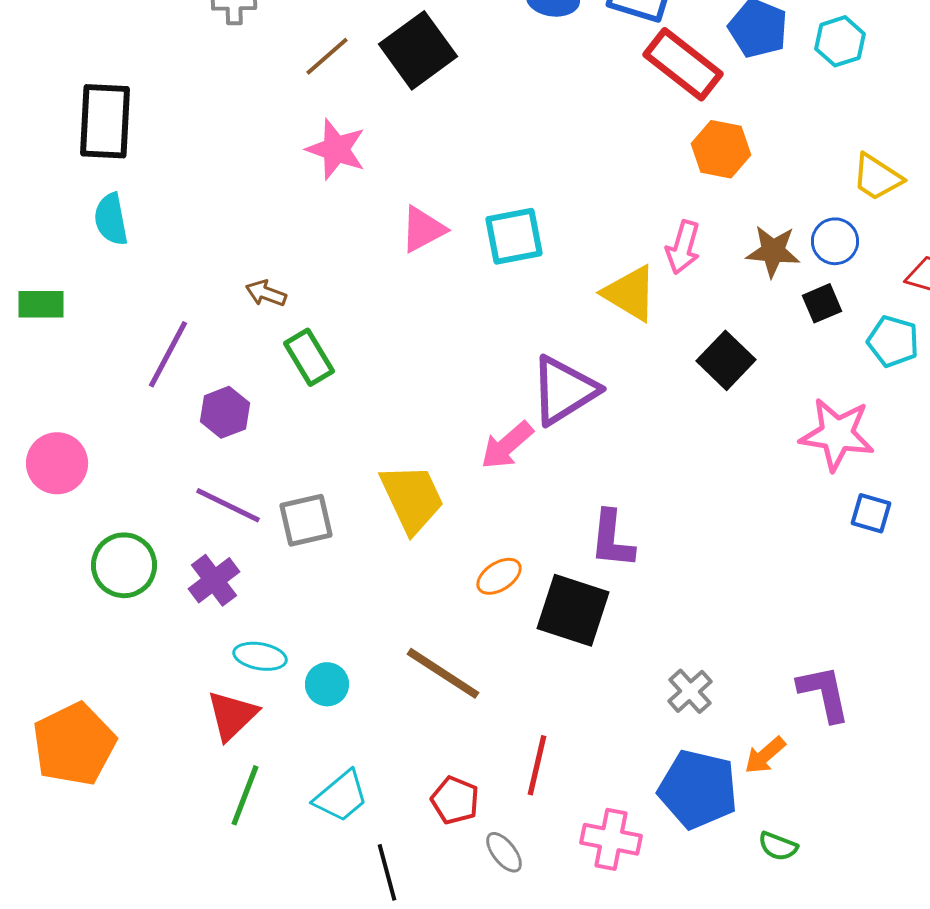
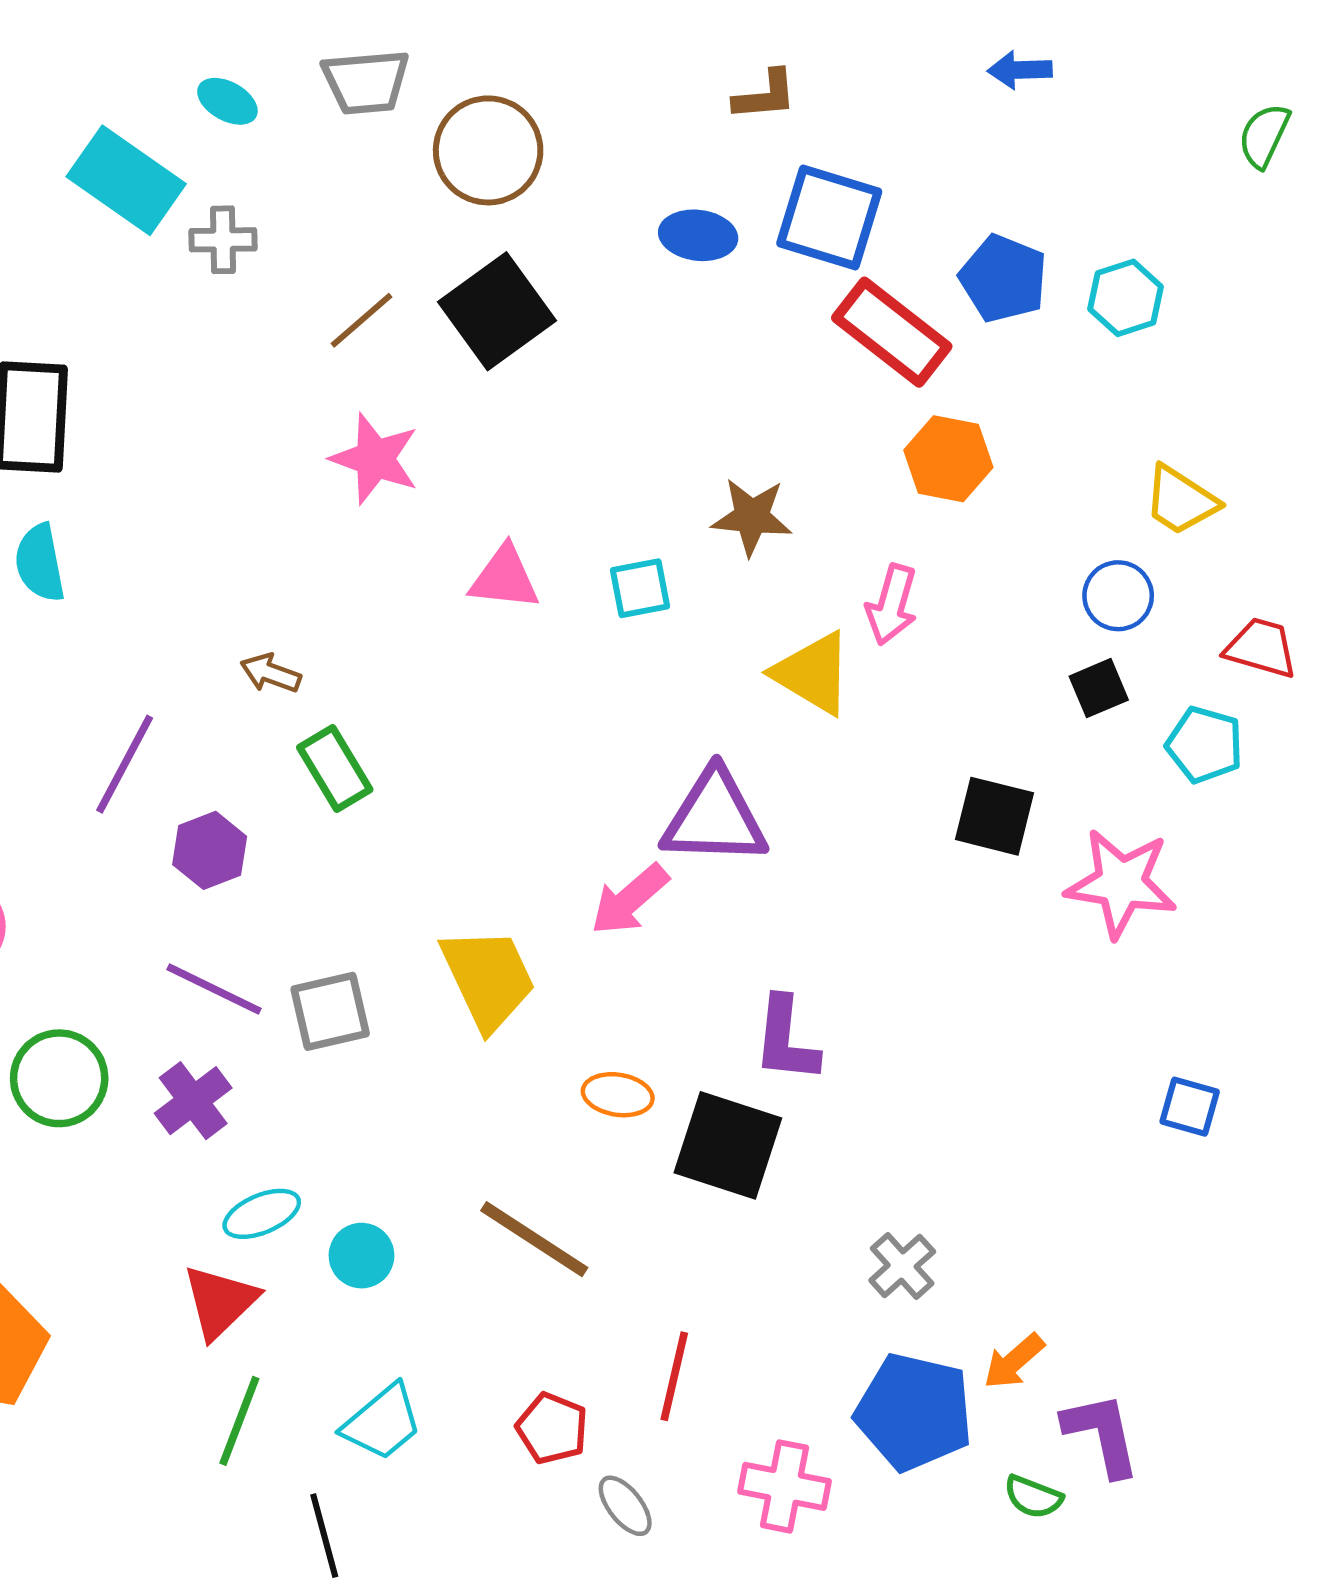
pink triangle: (423, 229) -> (504, 578), turned 34
cyan square: (514, 236) -> (640, 588), size x0.7
brown star: (773, 251) -> (752, 517), moved
black square: (726, 360) -> (994, 816), moved, turned -30
purple triangle: (564, 390) -> (714, 818), turned 34
blue square: (871, 513) -> (1190, 1107), moved
orange ellipse: (499, 576) -> (618, 1095), turned 42
cyan ellipse: (260, 656) -> (262, 1214), turned -33
purple L-shape: (824, 693) -> (1102, 1434), moved
black line: (387, 872) -> (324, 1536), moved

